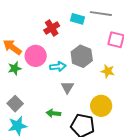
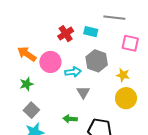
cyan rectangle: (77, 19) -> (91, 32), moved
green star: (15, 68) -> (27, 84), moved
yellow circle: (101, 106) -> (126, 98), moved

